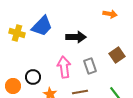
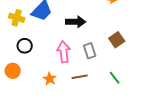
black circle: (33, 77) -> (25, 46), moved

